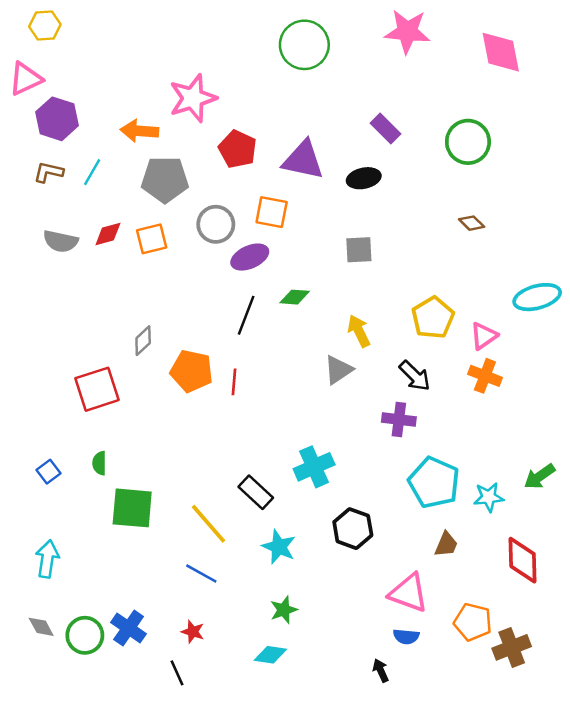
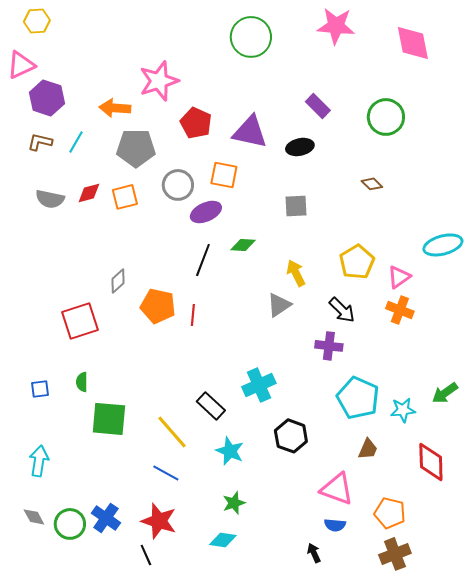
brown diamond: (472, 223) -> (372, 184), moved
blue square: (48, 472) -> (40, 389), turned 30
red star: (193, 632) -> (159, 521), size x1.8
brown cross: (512, 647) -> (395, 554), moved

